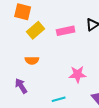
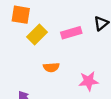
orange semicircle: (32, 60) -> (51, 67), moved

